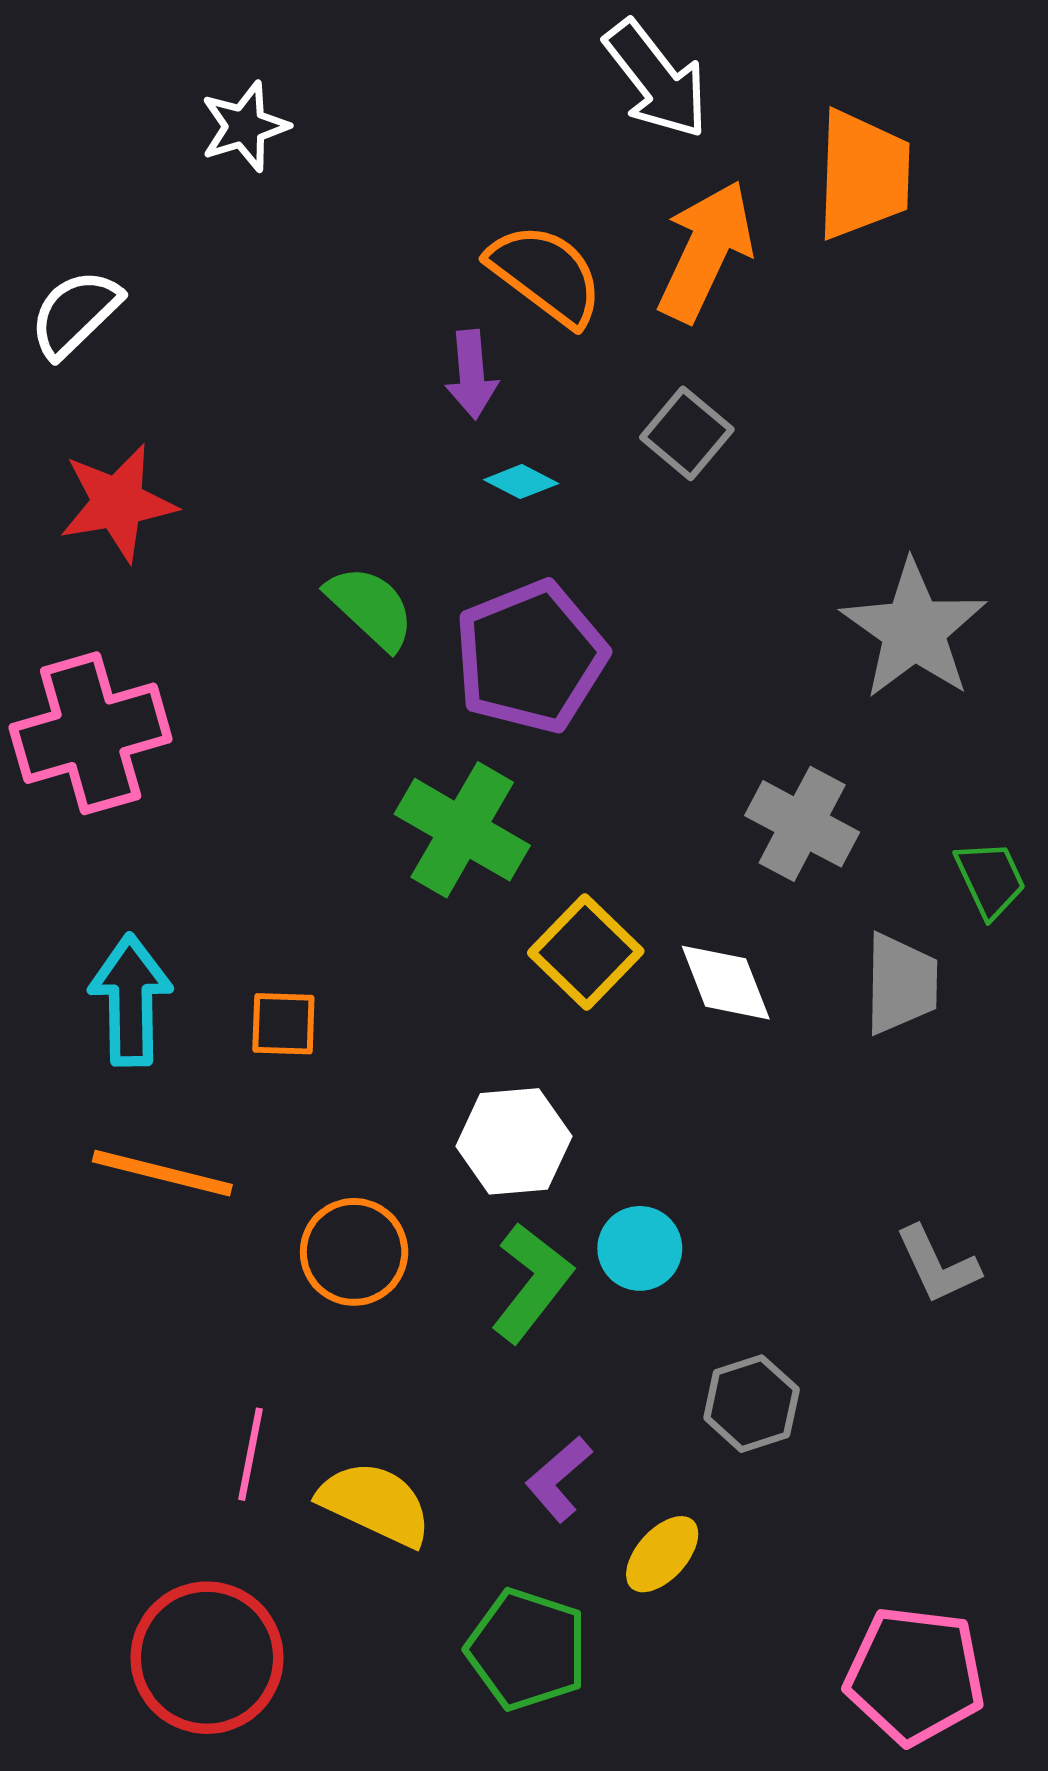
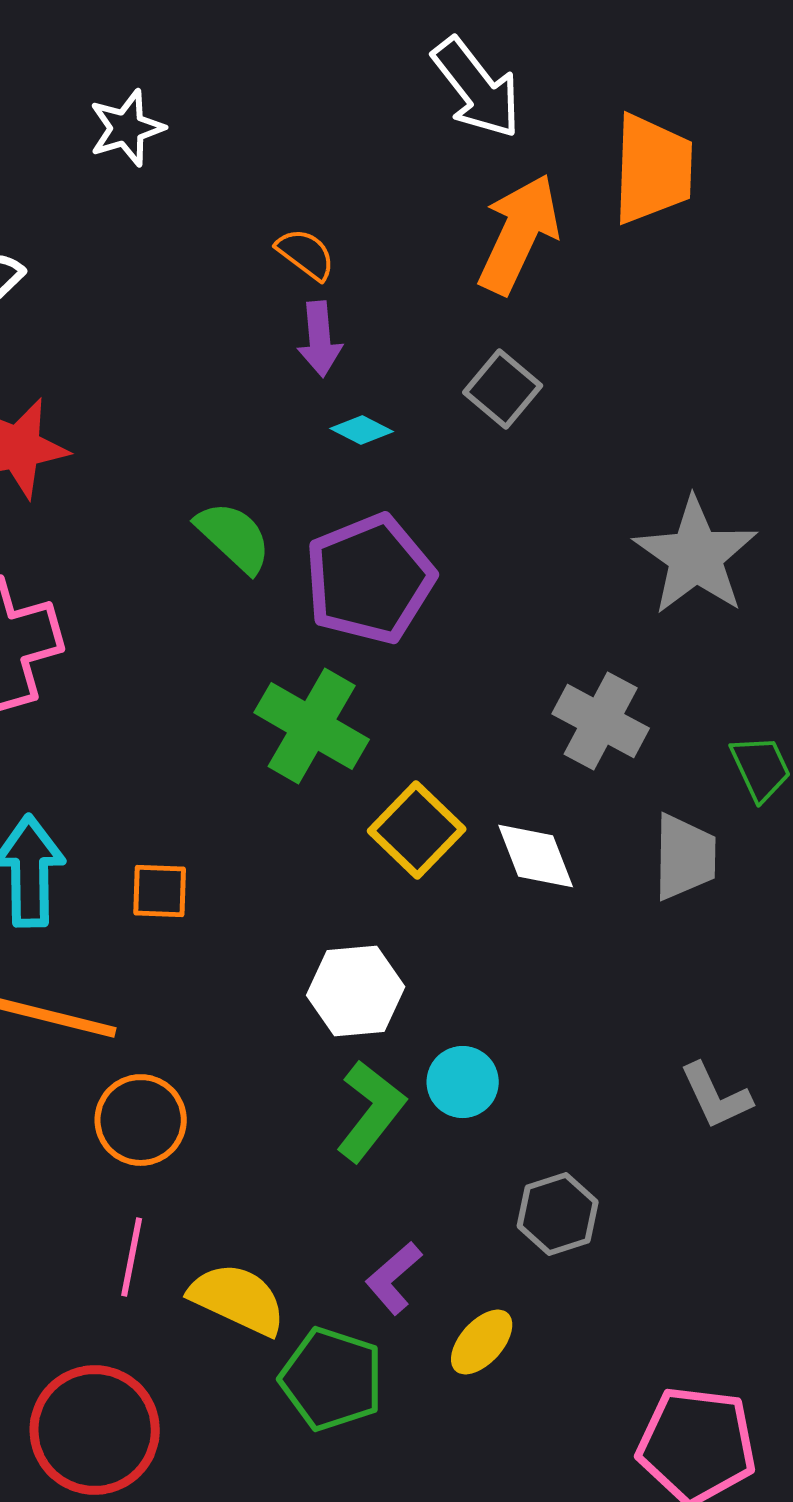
orange semicircle: (546, 275) -> (306, 254), moved, size x0.6
orange circle: (354, 1252) -> (141, 1120), moved
green pentagon: (527, 1649) -> (332, 1379), moved

